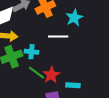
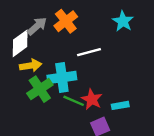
cyan star: (74, 18) -> (123, 21), moved
cyan cross: (32, 52) -> (62, 77), size x1.6

